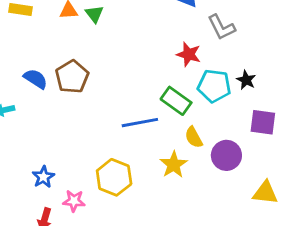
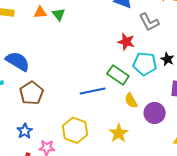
brown pentagon: (72, 77) -> (31, 93), moved
blue semicircle: (36, 79) -> (18, 61), size x1.4
yellow star: (174, 165) -> (119, 133), moved

